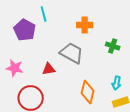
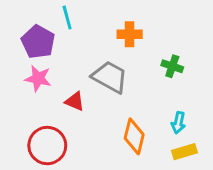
pink star: (15, 68) -> (38, 78), moved
red triangle: (49, 69) -> (75, 101), turned 32

